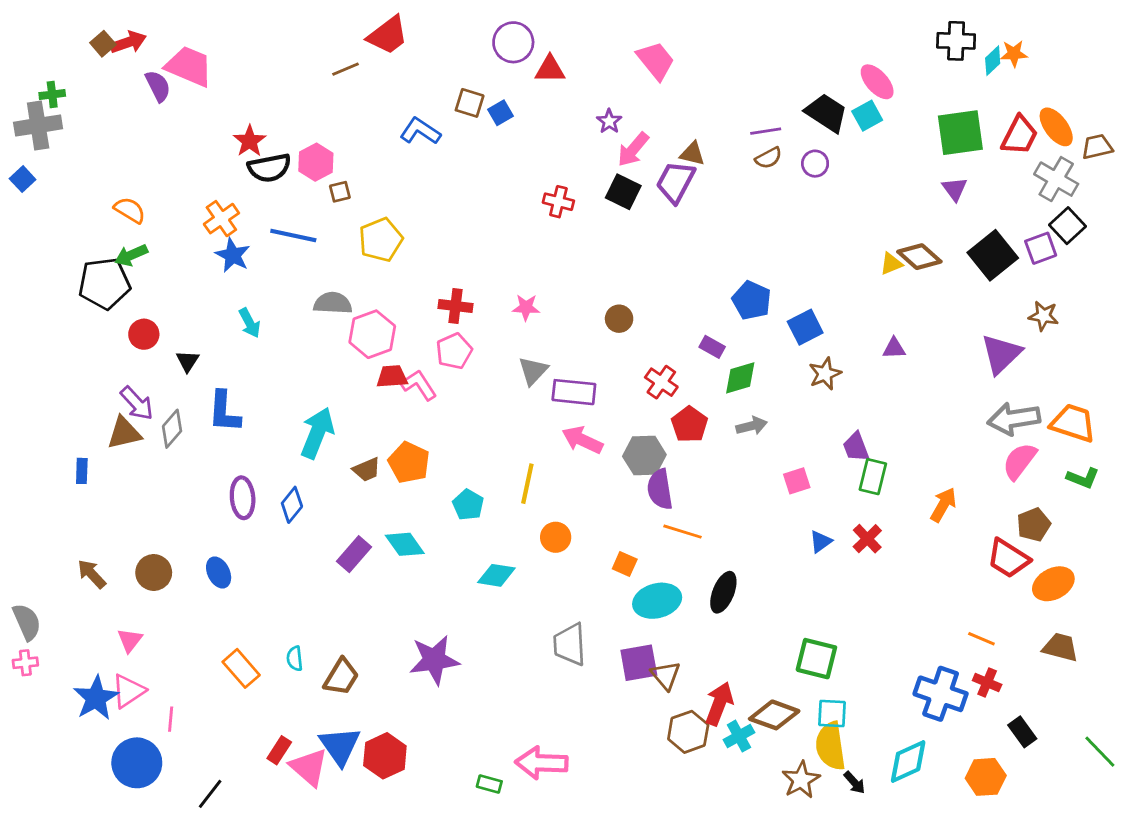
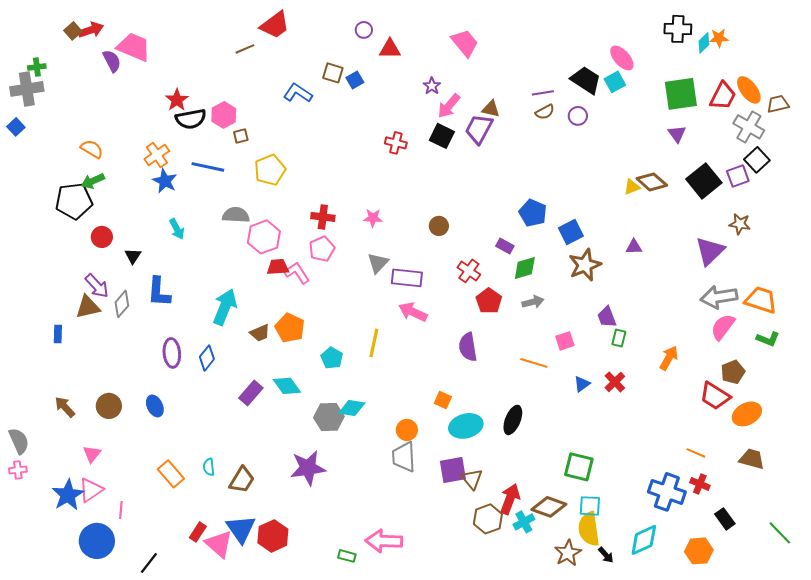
purple circle: (513, 42) -> (364, 30), size x0.6
brown star: (825, 374) -> (585, 265), size x1.4
gray hexagon: (644, 455) -> (329, 417), moved
green rectangle: (873, 477) -> (619, 338), size x0.7
orange line: (682, 532) -> (534, 363), moved
orange circle: (556, 537) -> (407, 430), moved

